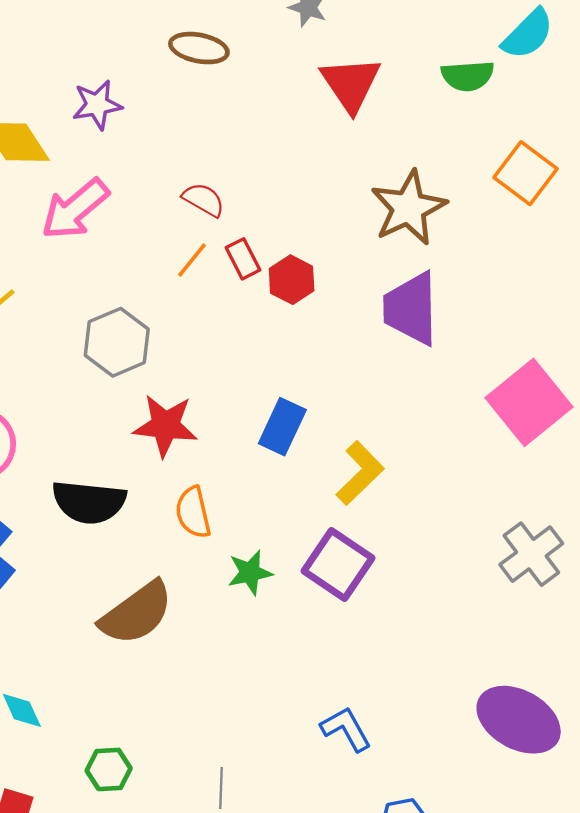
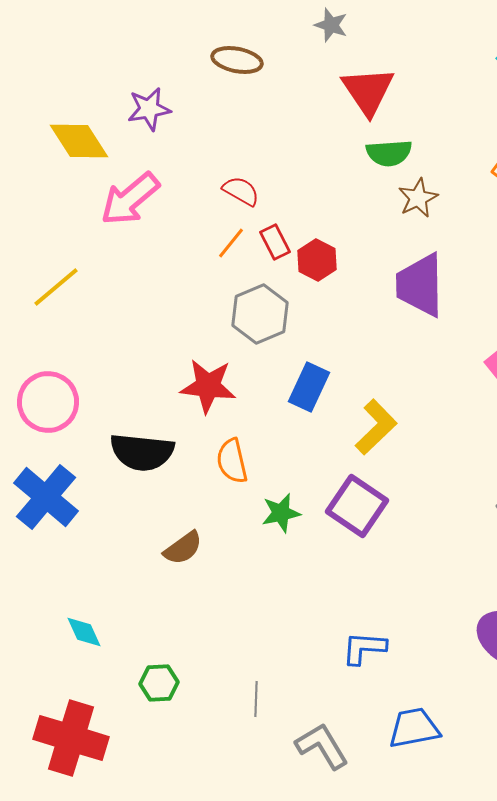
green semicircle: (468, 76) -> (389, 153), moved
brown star: (409, 208) -> (418, 198), size x0.6
gray hexagon: (117, 342) -> (260, 314), moved
brown semicircle: (136, 613) -> (183, 548), size x0.6
blue L-shape: (346, 729) -> (364, 648), turned -57

